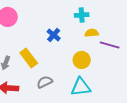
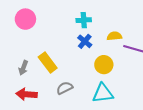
cyan cross: (82, 15) -> (84, 20), moved
blue cross: (54, 35) -> (85, 41), moved

